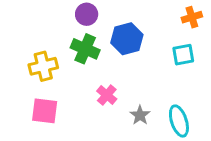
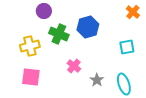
purple circle: (87, 14) -> (44, 11), moved
orange cross: (192, 17) -> (133, 12), turned -32
cyan square: (183, 55) -> (127, 47), moved

